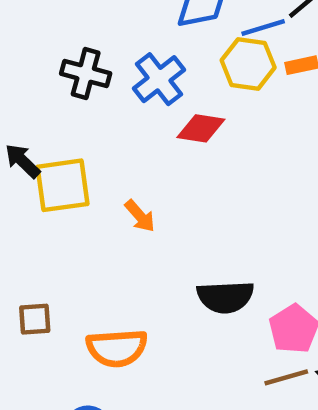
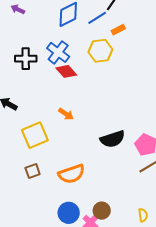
yellow hexagon: (248, 64) -> (100, 51), moved
red diamond: (201, 128) -> (66, 71), moved, turned 55
yellow square: (62, 185) -> (35, 135), moved

